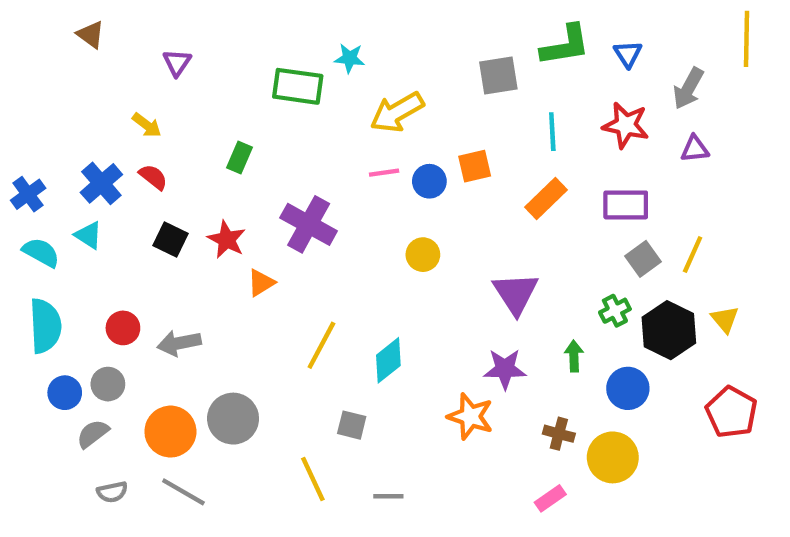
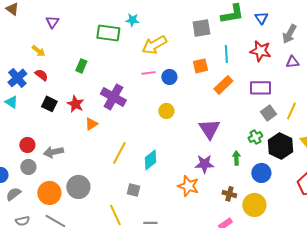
orange square: (475, 166) -> (200, 66), moved
gray circle: (108, 384) -> (28, 167), moved

